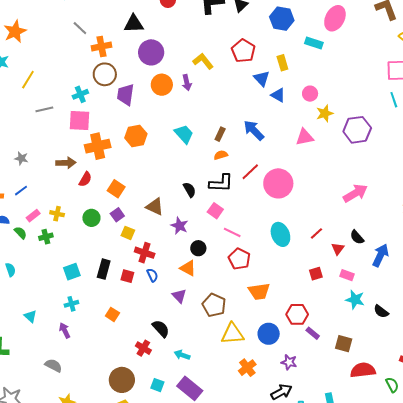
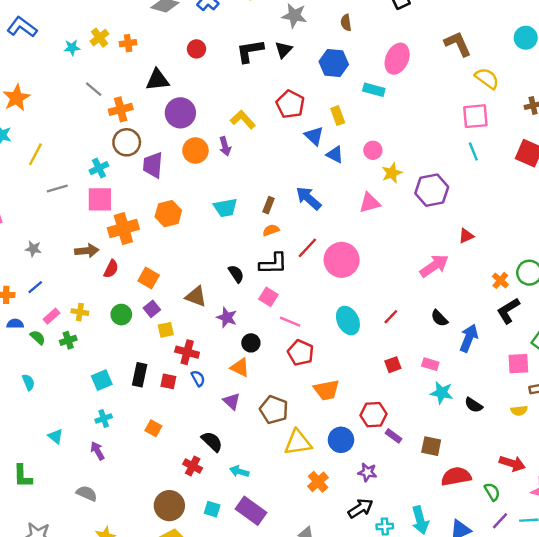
cyan trapezoid: (184, 134) -> (225, 208), turned 125
yellow square: (128, 233) -> (166, 330), turned -32
red triangle: (338, 249) -> (466, 236), moved, turned 32

